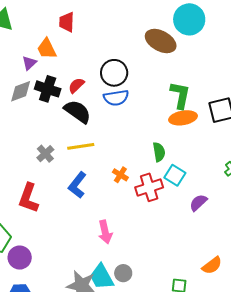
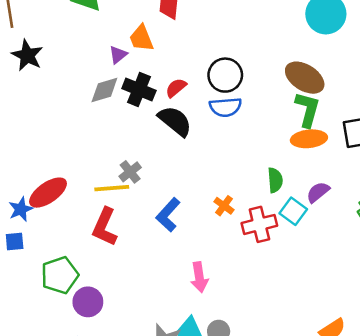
brown ellipse: (161, 41) -> (305, 78), moved
yellow line: (81, 146) -> (112, 188), moved
purple semicircle: (198, 203) -> (318, 192), moved

